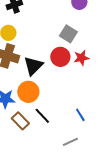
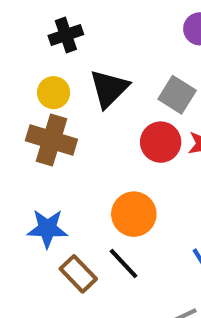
black triangle: (33, 66) -> (109, 89), moved
orange circle: (28, 92) -> (134, 214), moved

